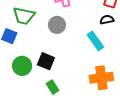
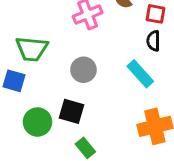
black semicircle: (107, 20) -> (153, 41), turned -72
gray circle: (57, 25) -> (83, 70), moved

